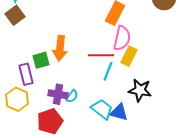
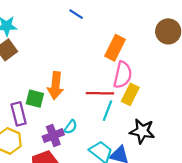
green square: (41, 60) -> (35, 99), turned 30
purple cross: (58, 94) -> (53, 136), turned -30
cyan semicircle: (72, 96) -> (71, 127), moved

